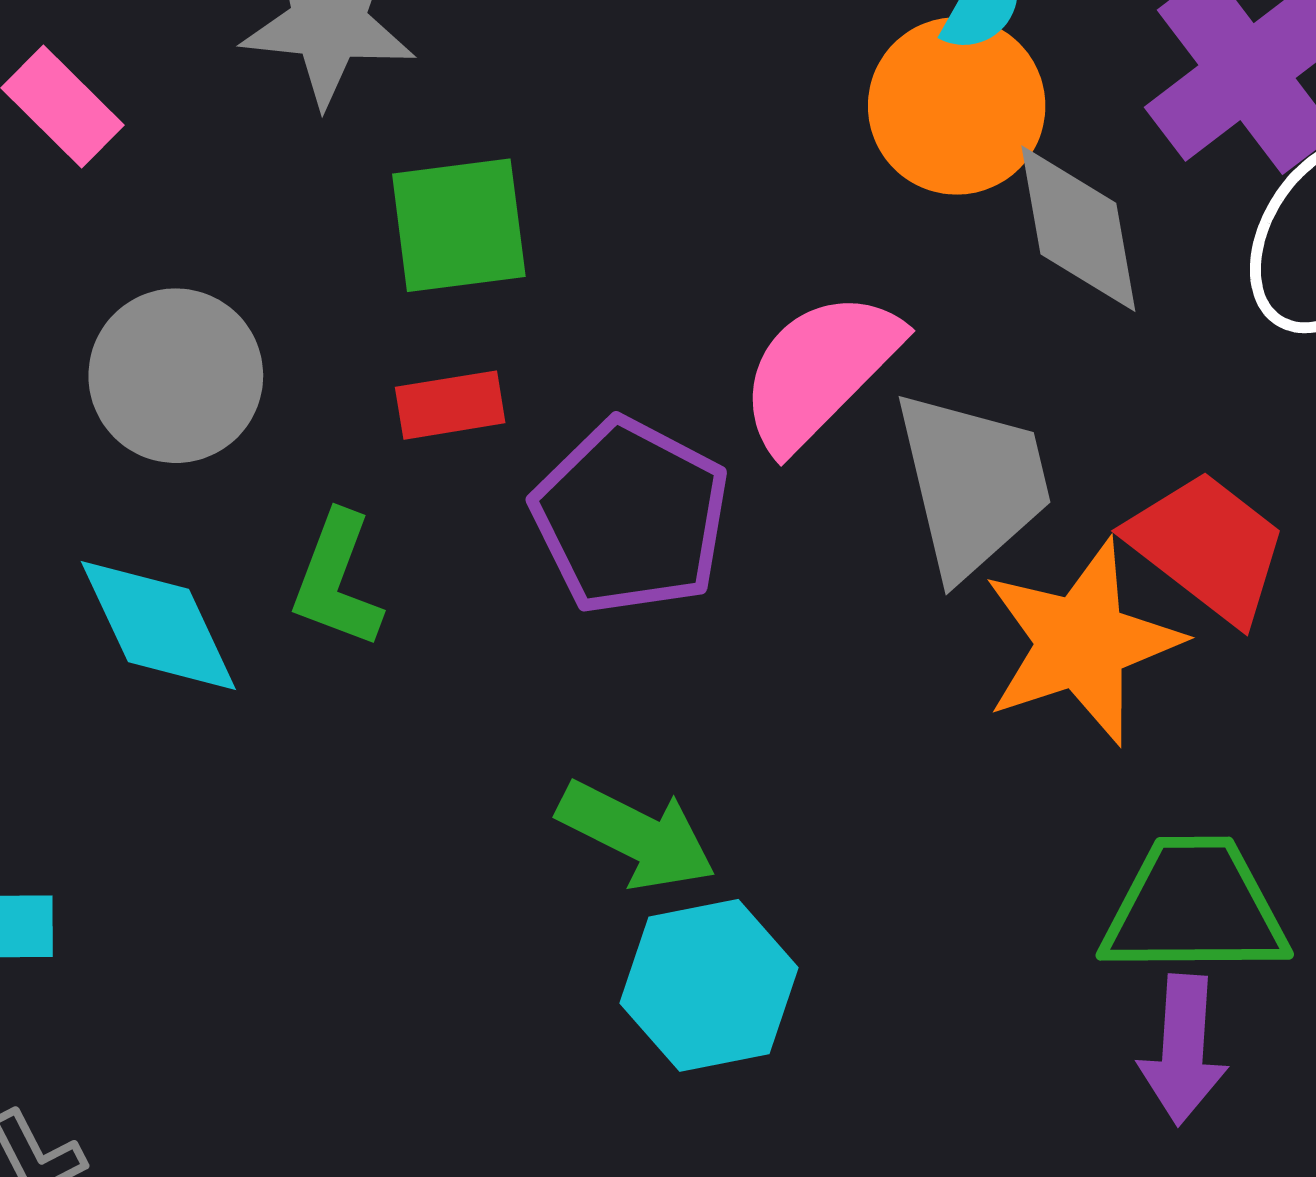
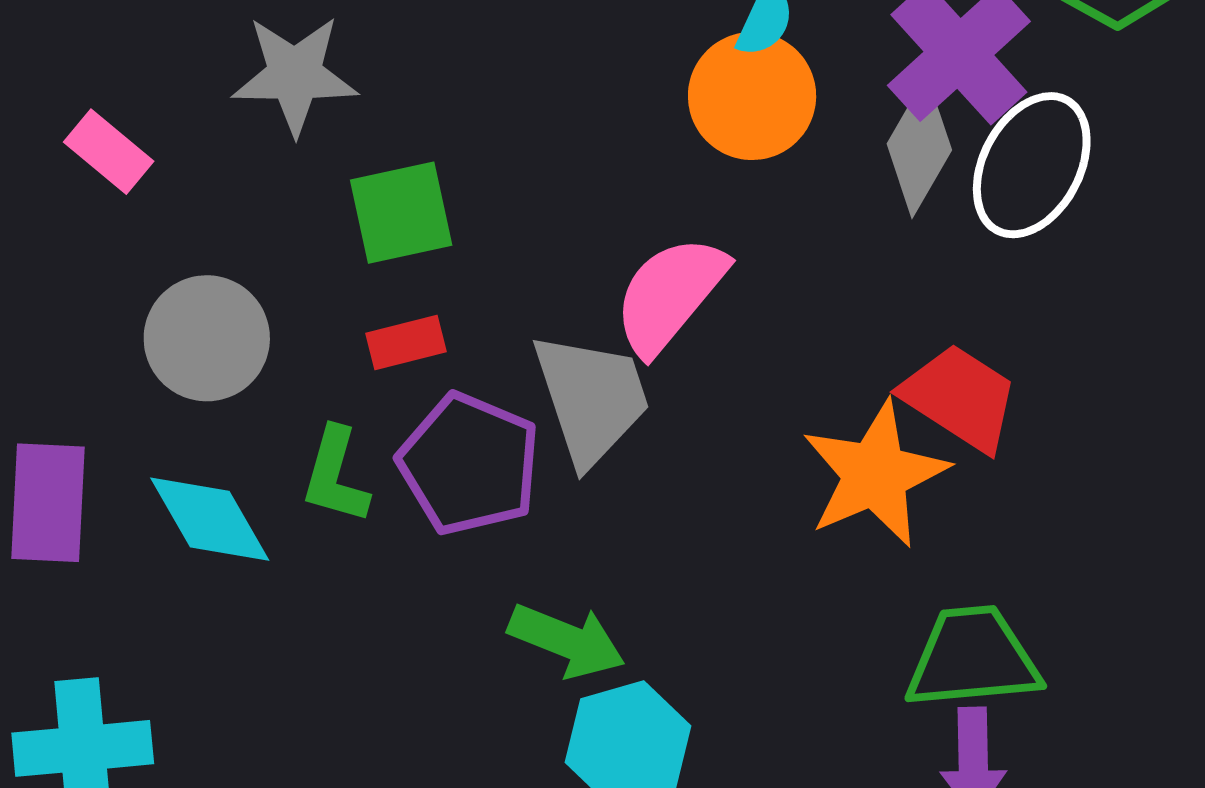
gray diamond: (1078, 229) -> (919, 147), moved, turned 45
gray trapezoid: (973, 484) -> (591, 399), moved
purple pentagon: (631, 516) -> (469, 464), moved

